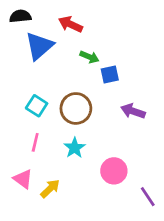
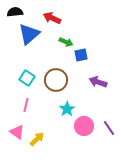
cyan star: (75, 148) -> (67, 109), moved
purple line: (148, 197) -> (109, 128), moved

